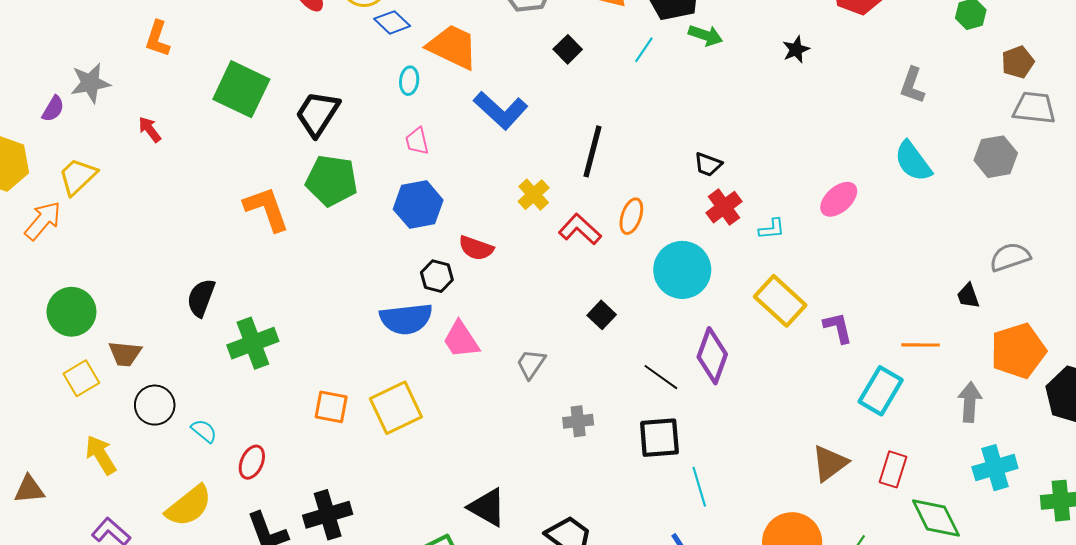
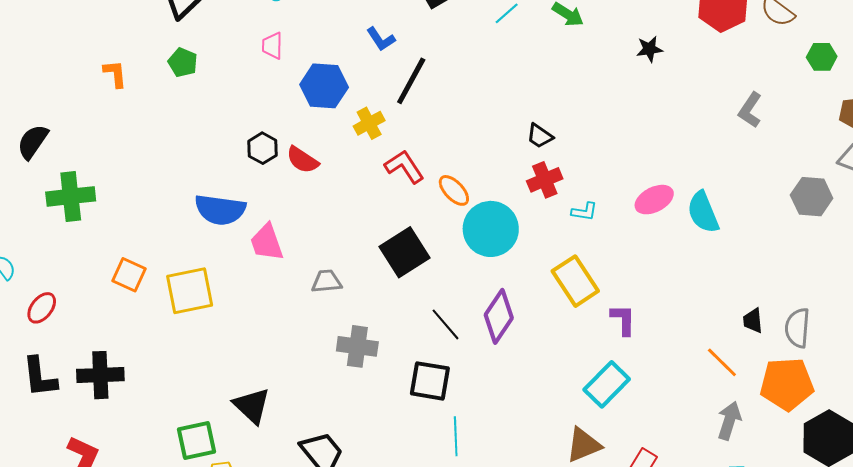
blue L-shape: (501, 110) -> (381, 39), moved, size x0.6
black line: (593, 151) -> (411, 81), moved
cyan semicircle: (913, 161) -> (703, 212), moved
green pentagon: (332, 181) -> (183, 62), size x0.6
blue hexagon: (418, 205) -> (324, 86), moved
orange L-shape: (266, 209) -> (115, 74), size x0.6
orange ellipse: (631, 216) -> (454, 190), moved, turned -76
gray semicircle: (1010, 257) -> (797, 328), moved, turned -81
black hexagon: (437, 276) -> (262, 148), moved
black square: (602, 315) -> (404, 252), size x1.8
orange line: (920, 345) -> (722, 362), moved, turned 30
gray trapezoid: (531, 364) -> (327, 281), turned 36
cyan rectangle: (881, 391) -> (607, 384), moved
gray cross: (578, 421) -> (357, 346), size x1.4

